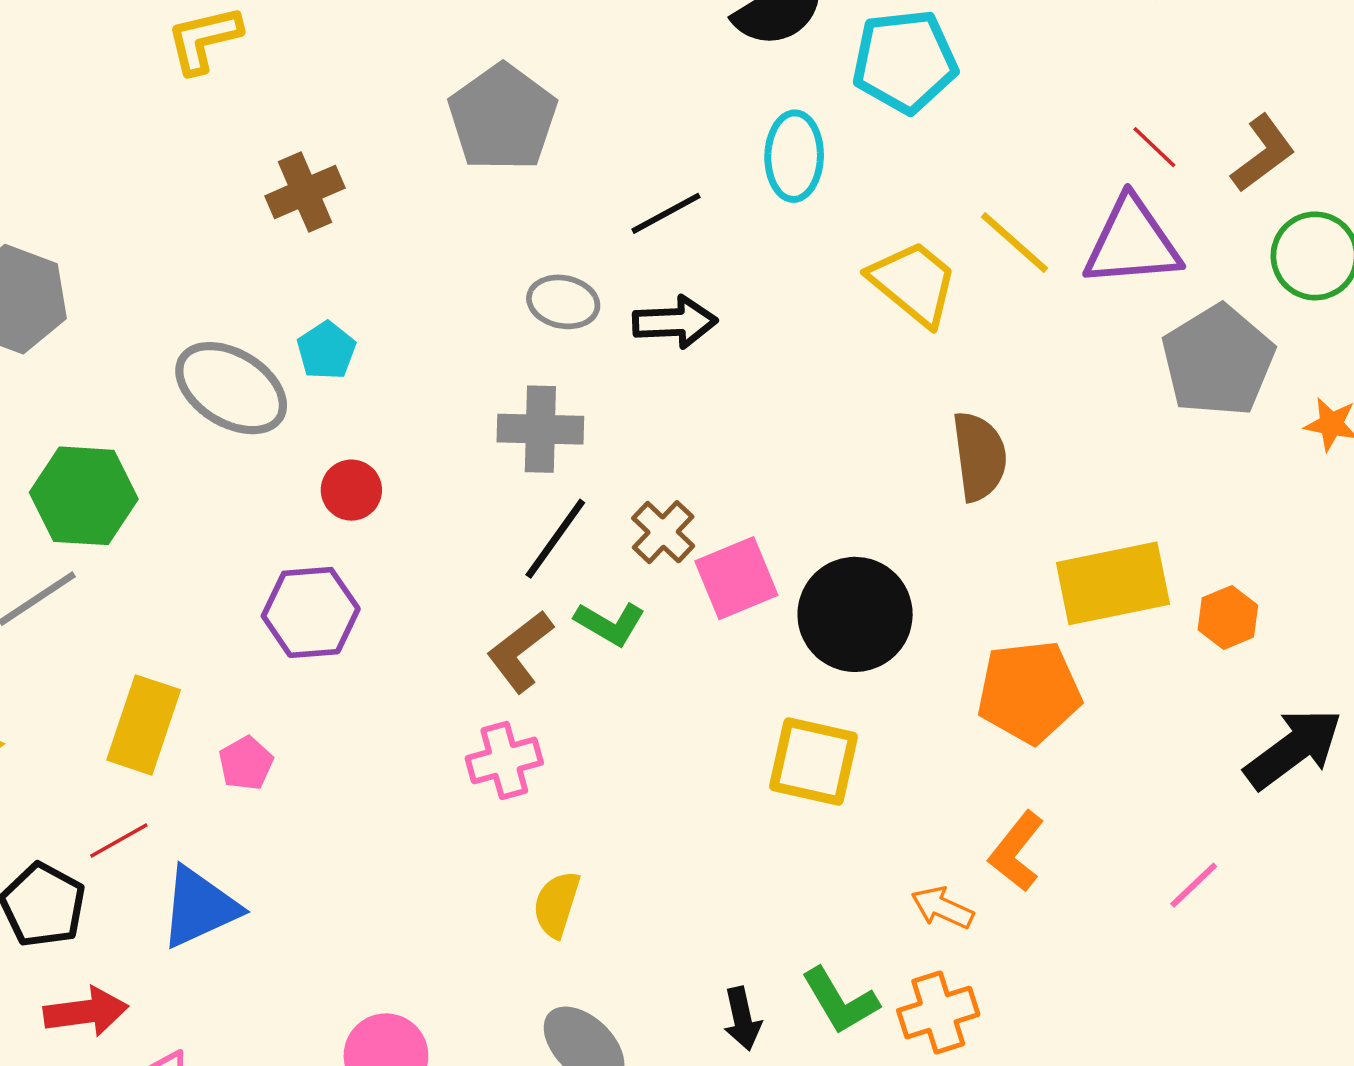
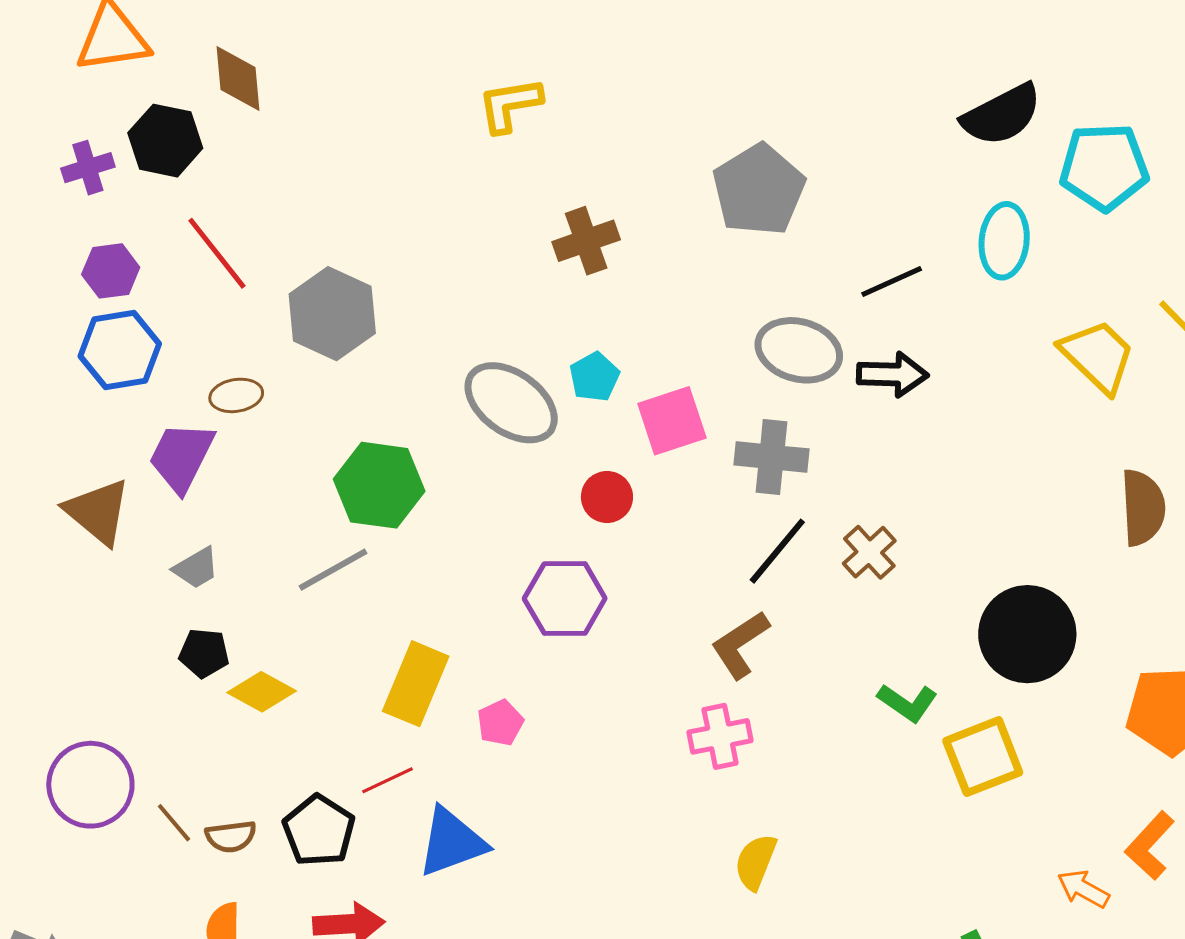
gray ellipse: (563, 302) -> (799, 350), size x1.4
pink square: (736, 578) -> (672, 421), moved
green L-shape: (610, 624) -> (907, 703), moved
yellow square: (813, 762) -> (983, 757), turned -38

